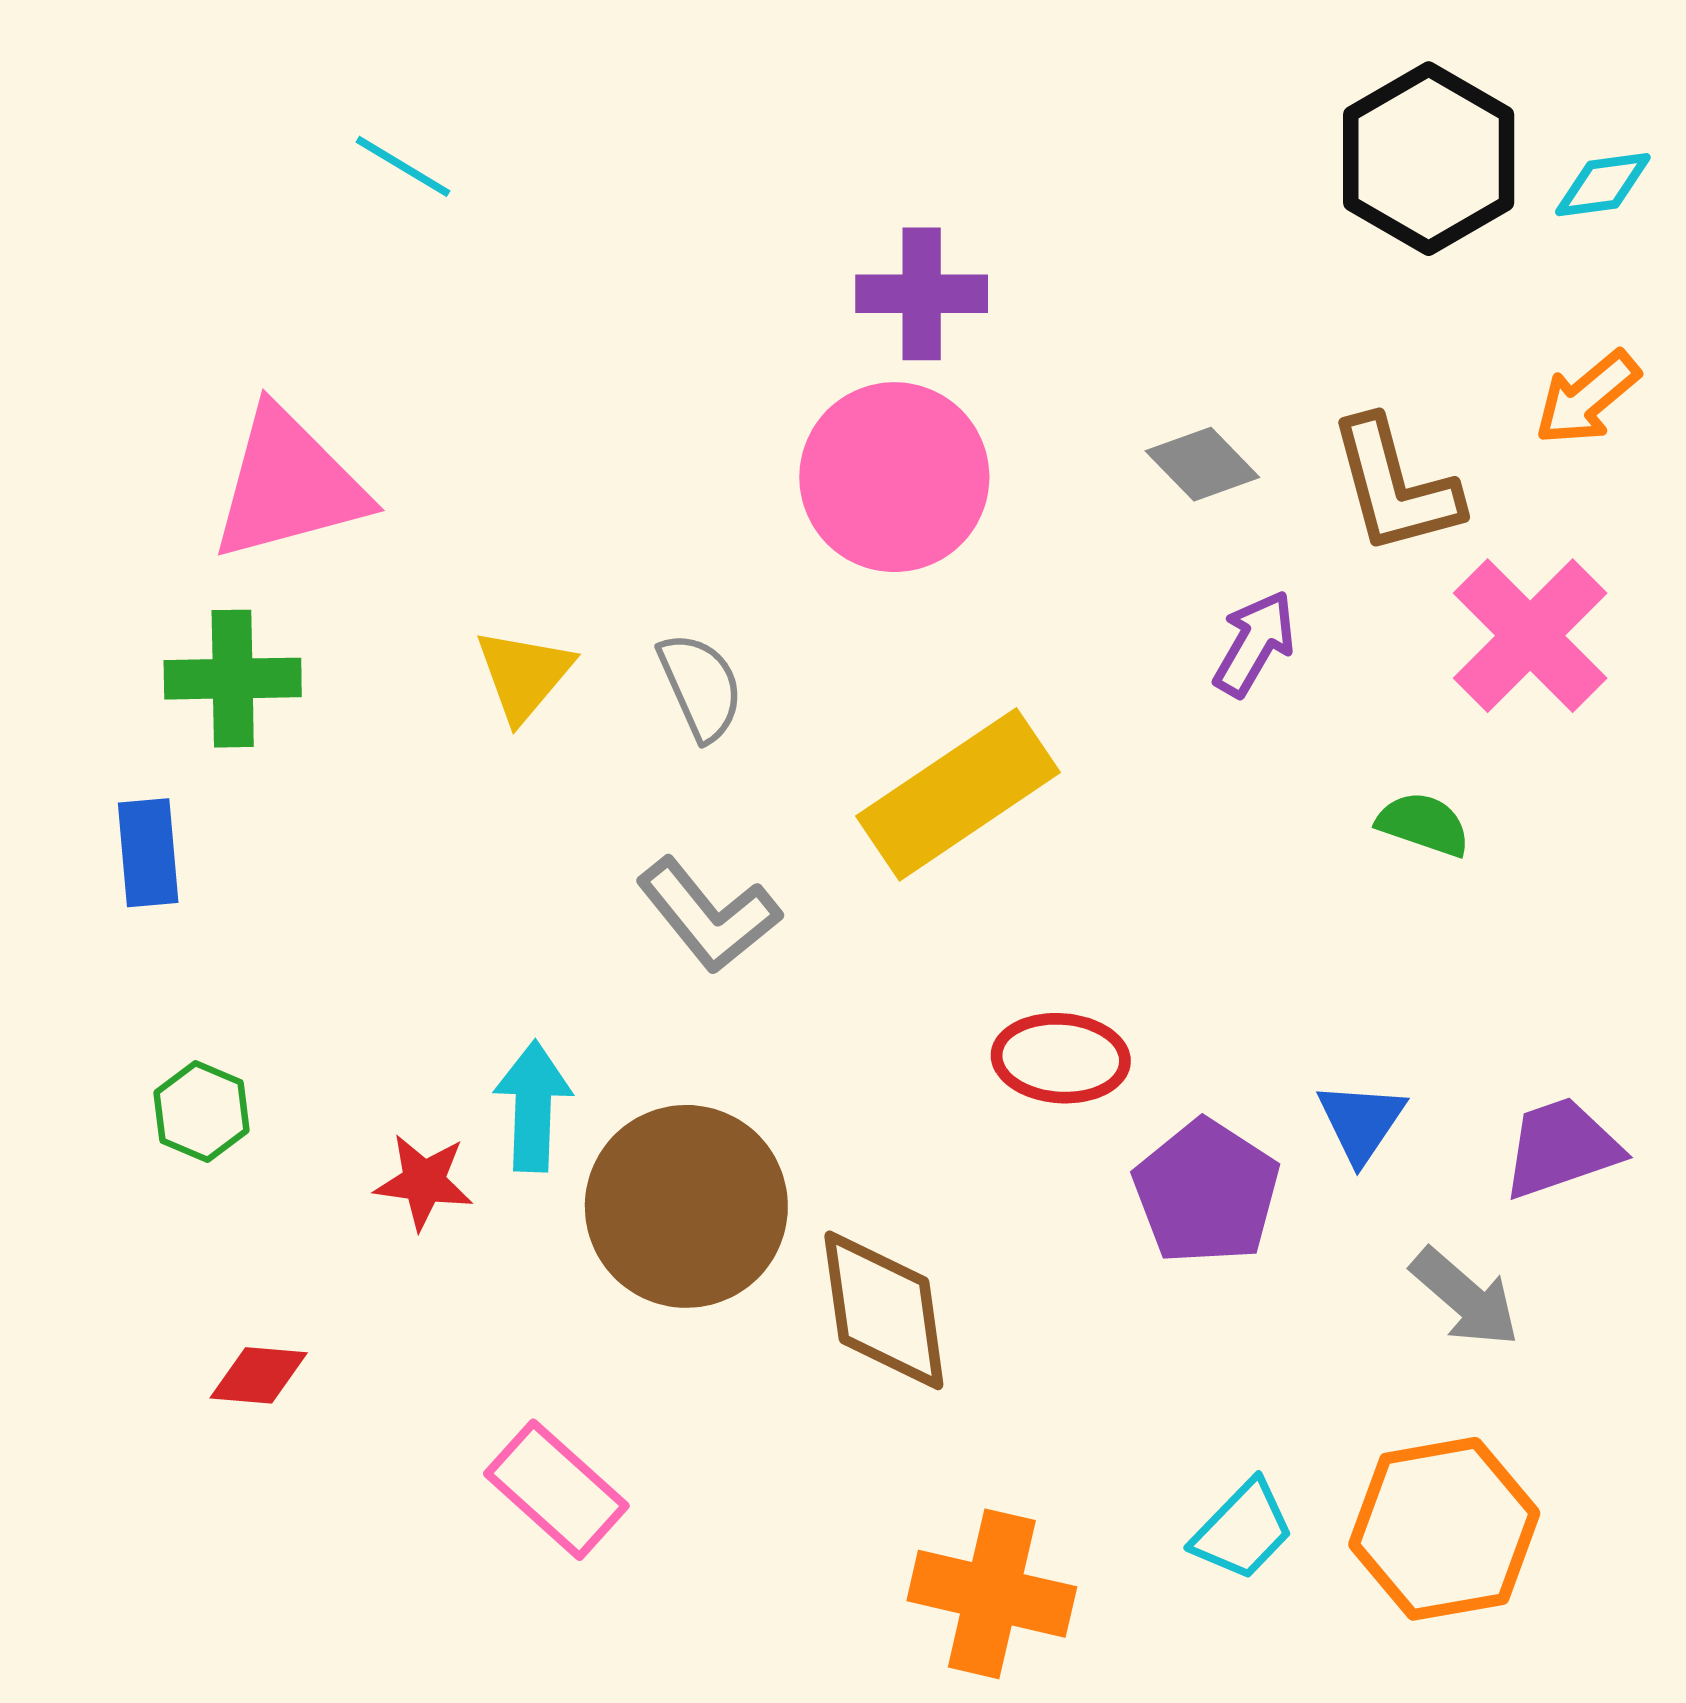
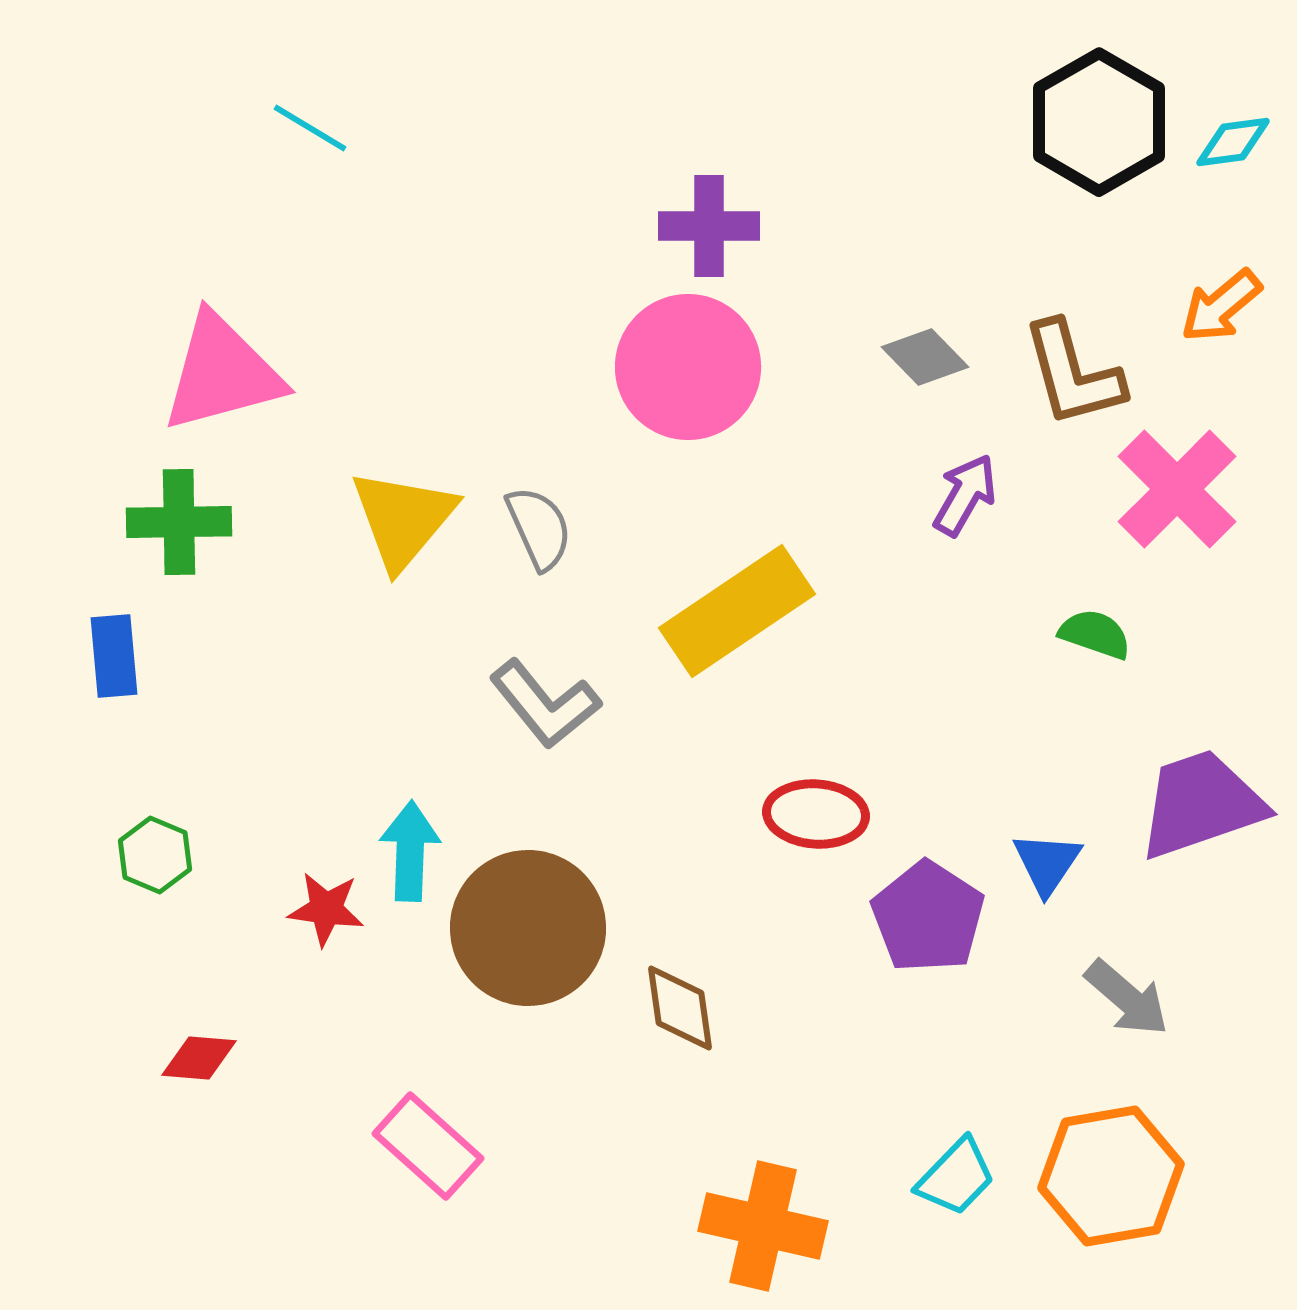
yellow triangle: (524, 675) -> (403, 519), size x1.4
purple trapezoid: (1561, 1148) -> (1201, 804), moved, size x1.4
brown diamond: (884, 1310) -> (680, 1008), size x0.7

